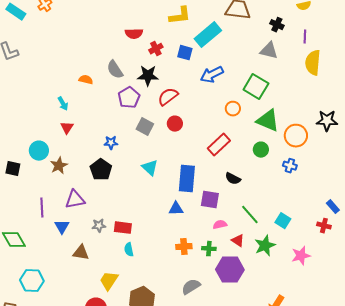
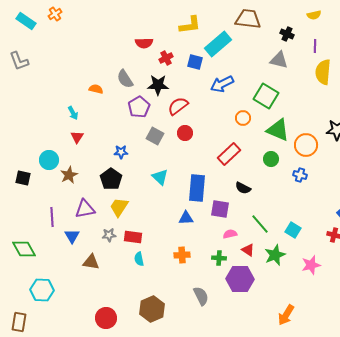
orange cross: (184, 247) -> (182, 255), moved
yellow trapezoid: (109, 281) -> (119, 207), moved
gray semicircle: (191, 287) -> (201, 296), turned 96

